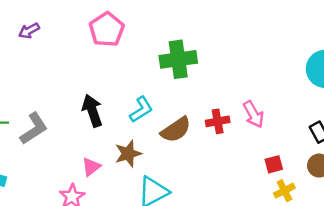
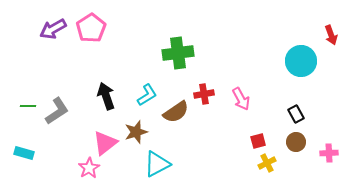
pink pentagon: (107, 30) -> (91, 28), moved
purple arrow: (29, 31) -> (53, 29), size x1.5
red cross: (218, 121) -> (204, 94), moved
pink triangle: (91, 167) -> (105, 143), size x1.5

